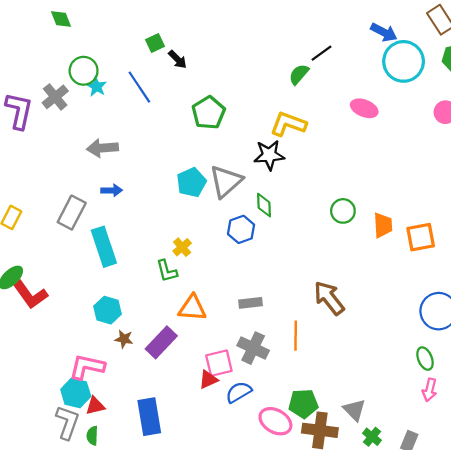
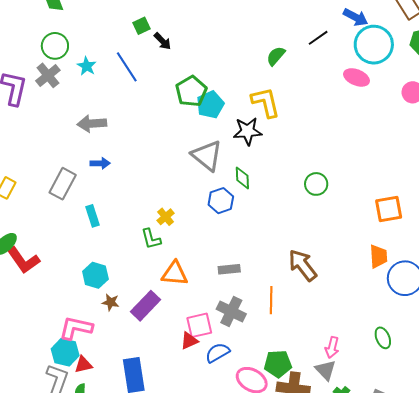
black line: (322, 53) -> (318, 38), moved
green circle: (84, 71) -> (55, 46), moved
pink ellipse: (364, 108) -> (357, 77), moved
yellow L-shape: (288, 124) -> (266, 102), turned 56
gray triangle: (226, 181) -> (207, 155), turned -40
cyan pentagon: (191, 182) -> (210, 105), moved
orange trapezoid: (383, 225) -> (378, 256), moved
cyan rectangle: (104, 247) -> (92, 216), size x0.6
green ellipse: (425, 359) -> (383, 338), moved
pink arrow: (430, 390) -> (332, 347), moved

